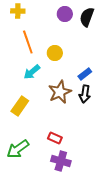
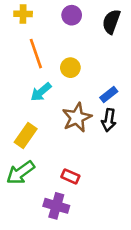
purple circle: (65, 14) -> (72, 15), moved
green arrow: (18, 149) -> (20, 173), moved
purple cross: (61, 161) -> (56, 206), moved

